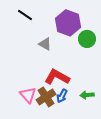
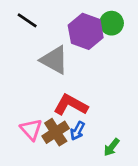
green circle: (87, 39) -> (112, 23), moved
gray triangle: (45, 44) -> (54, 60), size x1.6
green arrow: (87, 95) -> (112, 147), moved, turned -48

